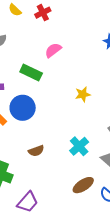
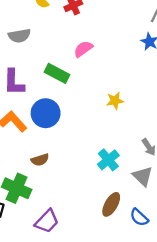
brown semicircle: (36, 151) -> (40, 160), moved
brown ellipse: (83, 185) -> (111, 204), turned -30

